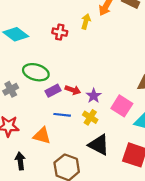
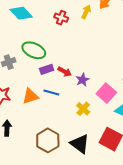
yellow cross: (90, 117) -> (83, 109), moved
orange triangle: (42, 136) -> (30, 96), moved, turned -42
black triangle: (99, 145) -> (80, 144), moved

